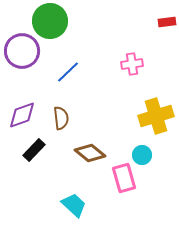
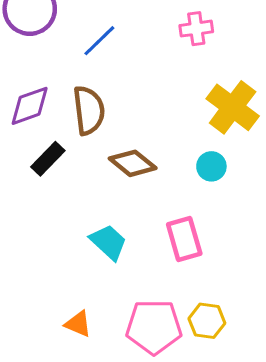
yellow cross: (156, 116) -> (233, 107), turned -36
brown semicircle: (61, 118) -> (89, 110), size x1.4
pink rectangle: (124, 178) -> (184, 239), moved

